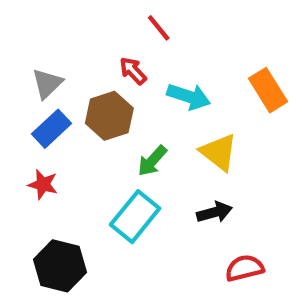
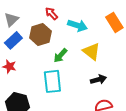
black arrow: (214, 212) -> (98, 79), moved
cyan rectangle: (135, 217) -> (52, 81), turned -45

